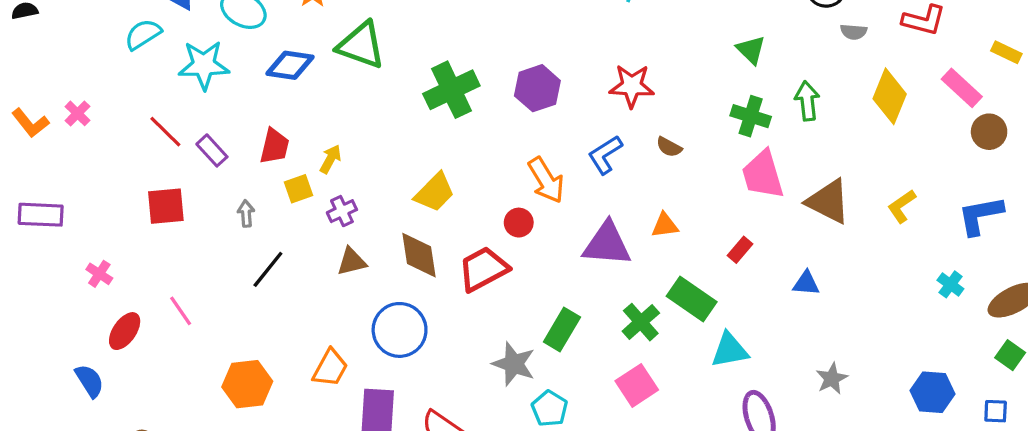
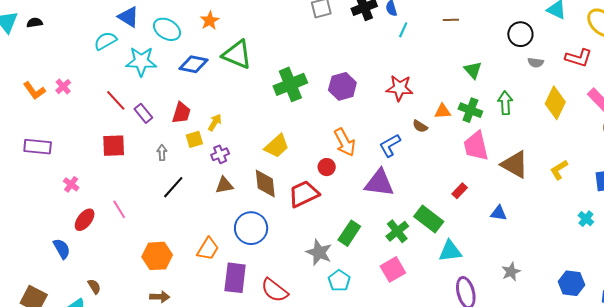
blue L-shape: (605, 155) -> (390, 145), moved
orange triangle: (665, 225) -> (443, 111), moved

